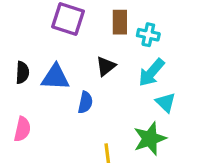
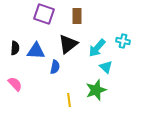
cyan cross: (148, 35) -> (123, 41), moved
black triangle: (106, 66) -> (68, 44), size x1.5
pink semicircle: (22, 129) -> (15, 84), turned -56

